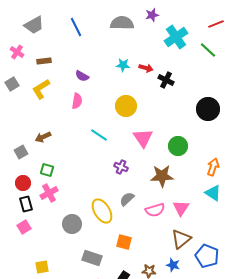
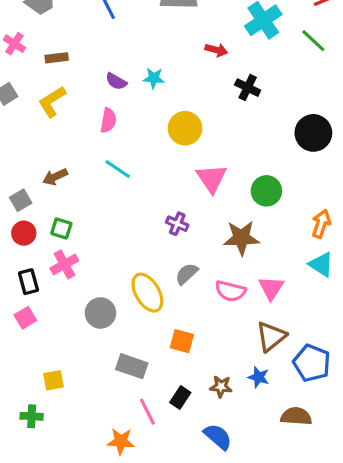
cyan star: (123, 65) -> (154, 78), moved
red arrow: (146, 68) -> (216, 50), moved
cyan line: (99, 135) -> (118, 169), moved
red circle: (23, 183) -> (24, 233), moved
pink semicircle: (155, 210) -> (230, 291), turned 30

